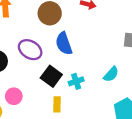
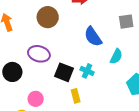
blue semicircle: (64, 44) -> (93, 37), moved
cyan cross: (76, 81) -> (87, 71), turned -32

